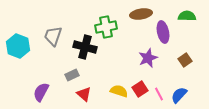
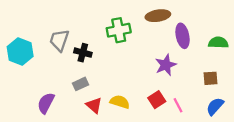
green semicircle: (187, 16) -> (218, 43), moved
black cross: (85, 47) -> (83, 53), moved, size x0.7
brown square: (185, 60) -> (211, 78), moved, turned 32
yellow semicircle: (119, 91) -> (120, 102), moved
blue semicircle: (179, 95) -> (215, 106), moved

